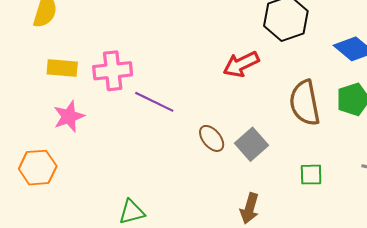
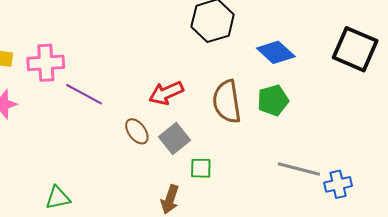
red arrow: (241, 64) -> (166, 93), moved
green square: (311, 175) -> (201, 168), moved

